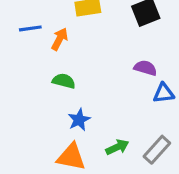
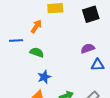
blue line: (30, 28) -> (16, 41), moved
purple semicircle: (145, 68) -> (88, 48), turned -40

